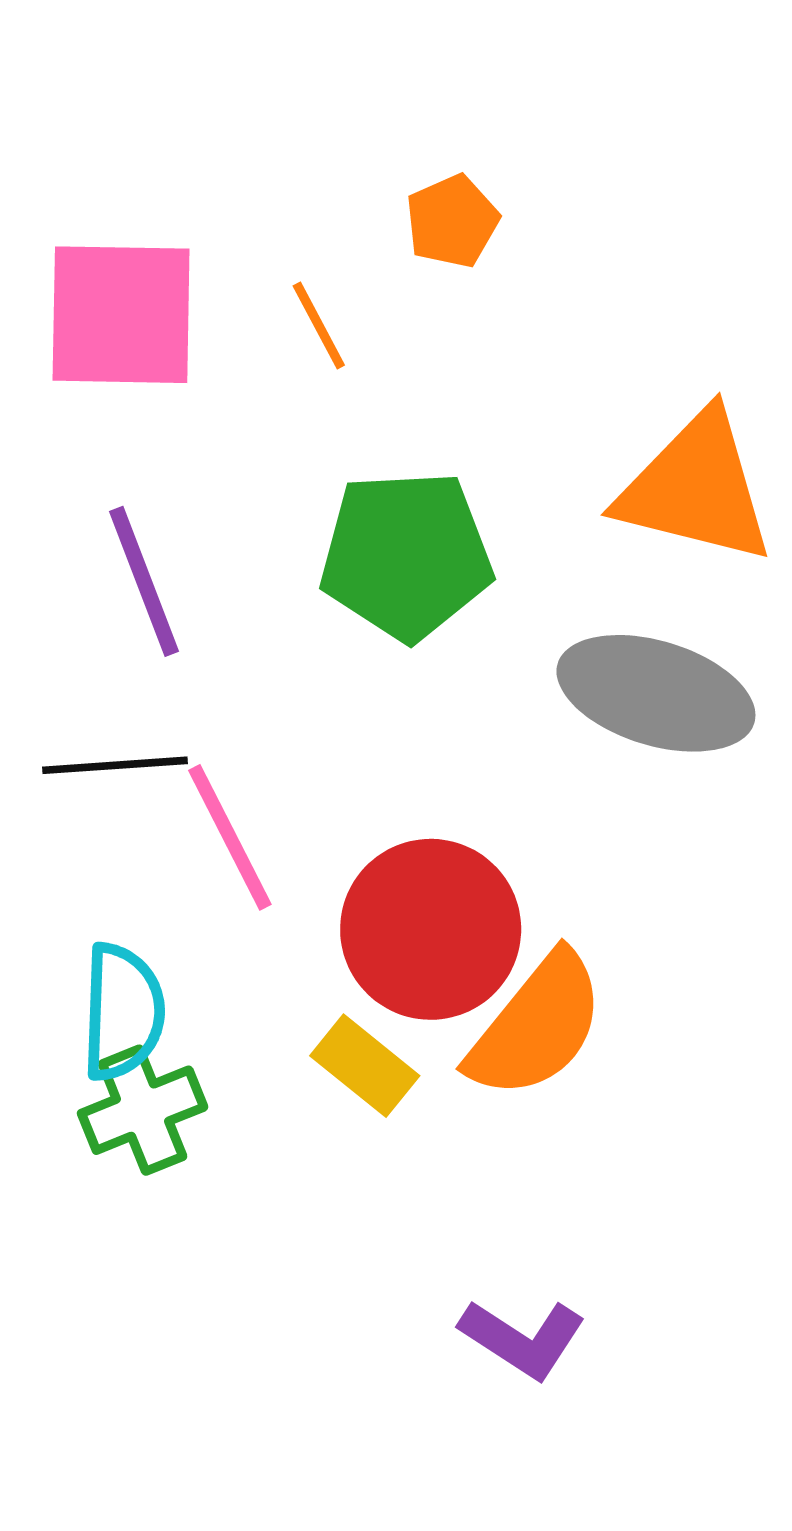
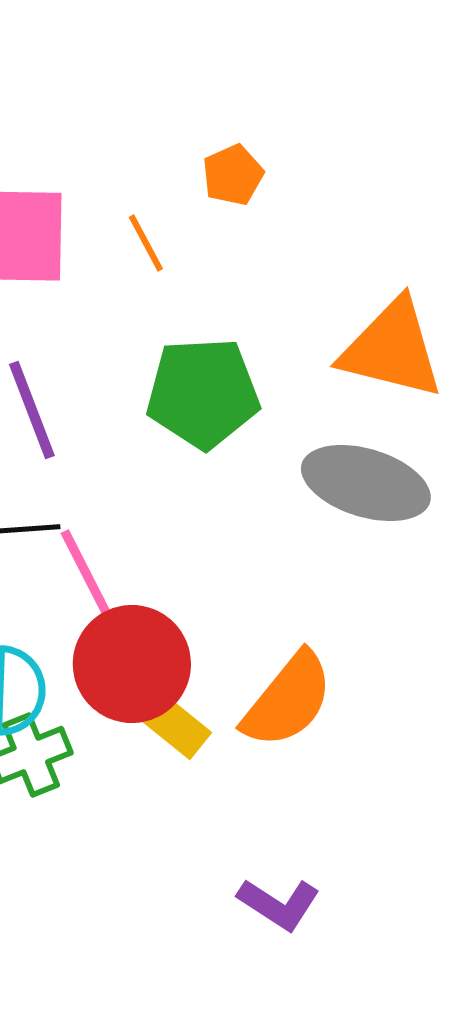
red circle: (431, 929) -> (132, 664), moved

